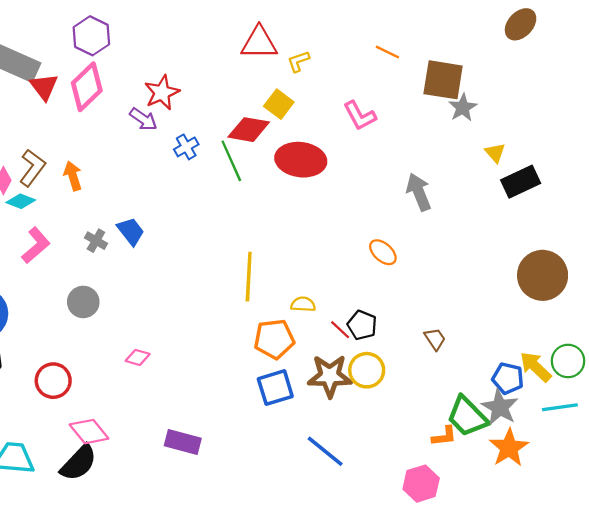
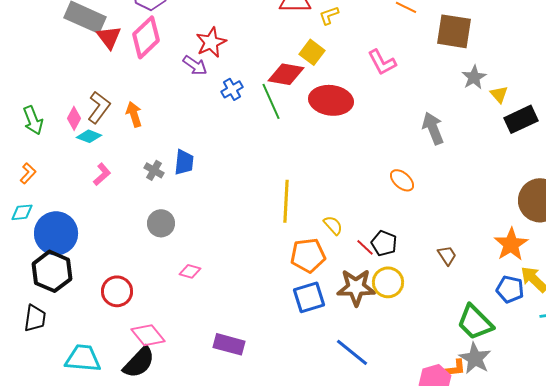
gray star: (463, 108) -> (474, 77), moved
blue trapezoid: (131, 231) -> (184, 162), turned 44
pink L-shape: (36, 245) -> (102, 174), size x0.7
gray circle: (83, 302) -> (161, 223), moved
yellow semicircle: (303, 304) -> (333, 225), turned 45
gray star: (500, 407) -> (475, 358), moved
orange L-shape: (444, 436) -> (455, 368), moved
orange star: (509, 448) -> (511, 244), moved

